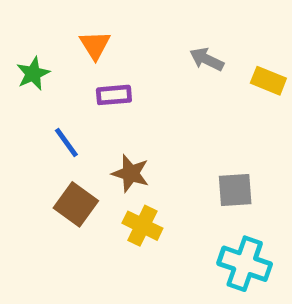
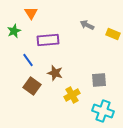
orange triangle: (95, 45) -> (31, 13), moved
purple rectangle: (114, 95) -> (48, 40), size x1.5
yellow cross: (142, 226) -> (72, 95), moved, turned 35

